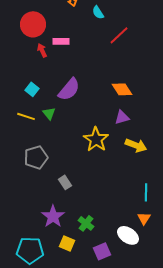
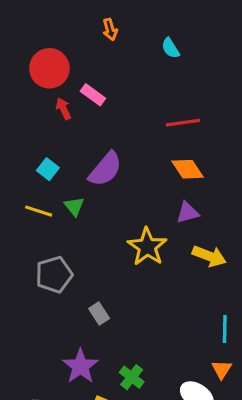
cyan semicircle: (98, 12) -> (170, 48), moved
red line: (119, 35) -> (183, 123), moved, turned 35
pink rectangle: (61, 41) -> (93, 95), turned 35

